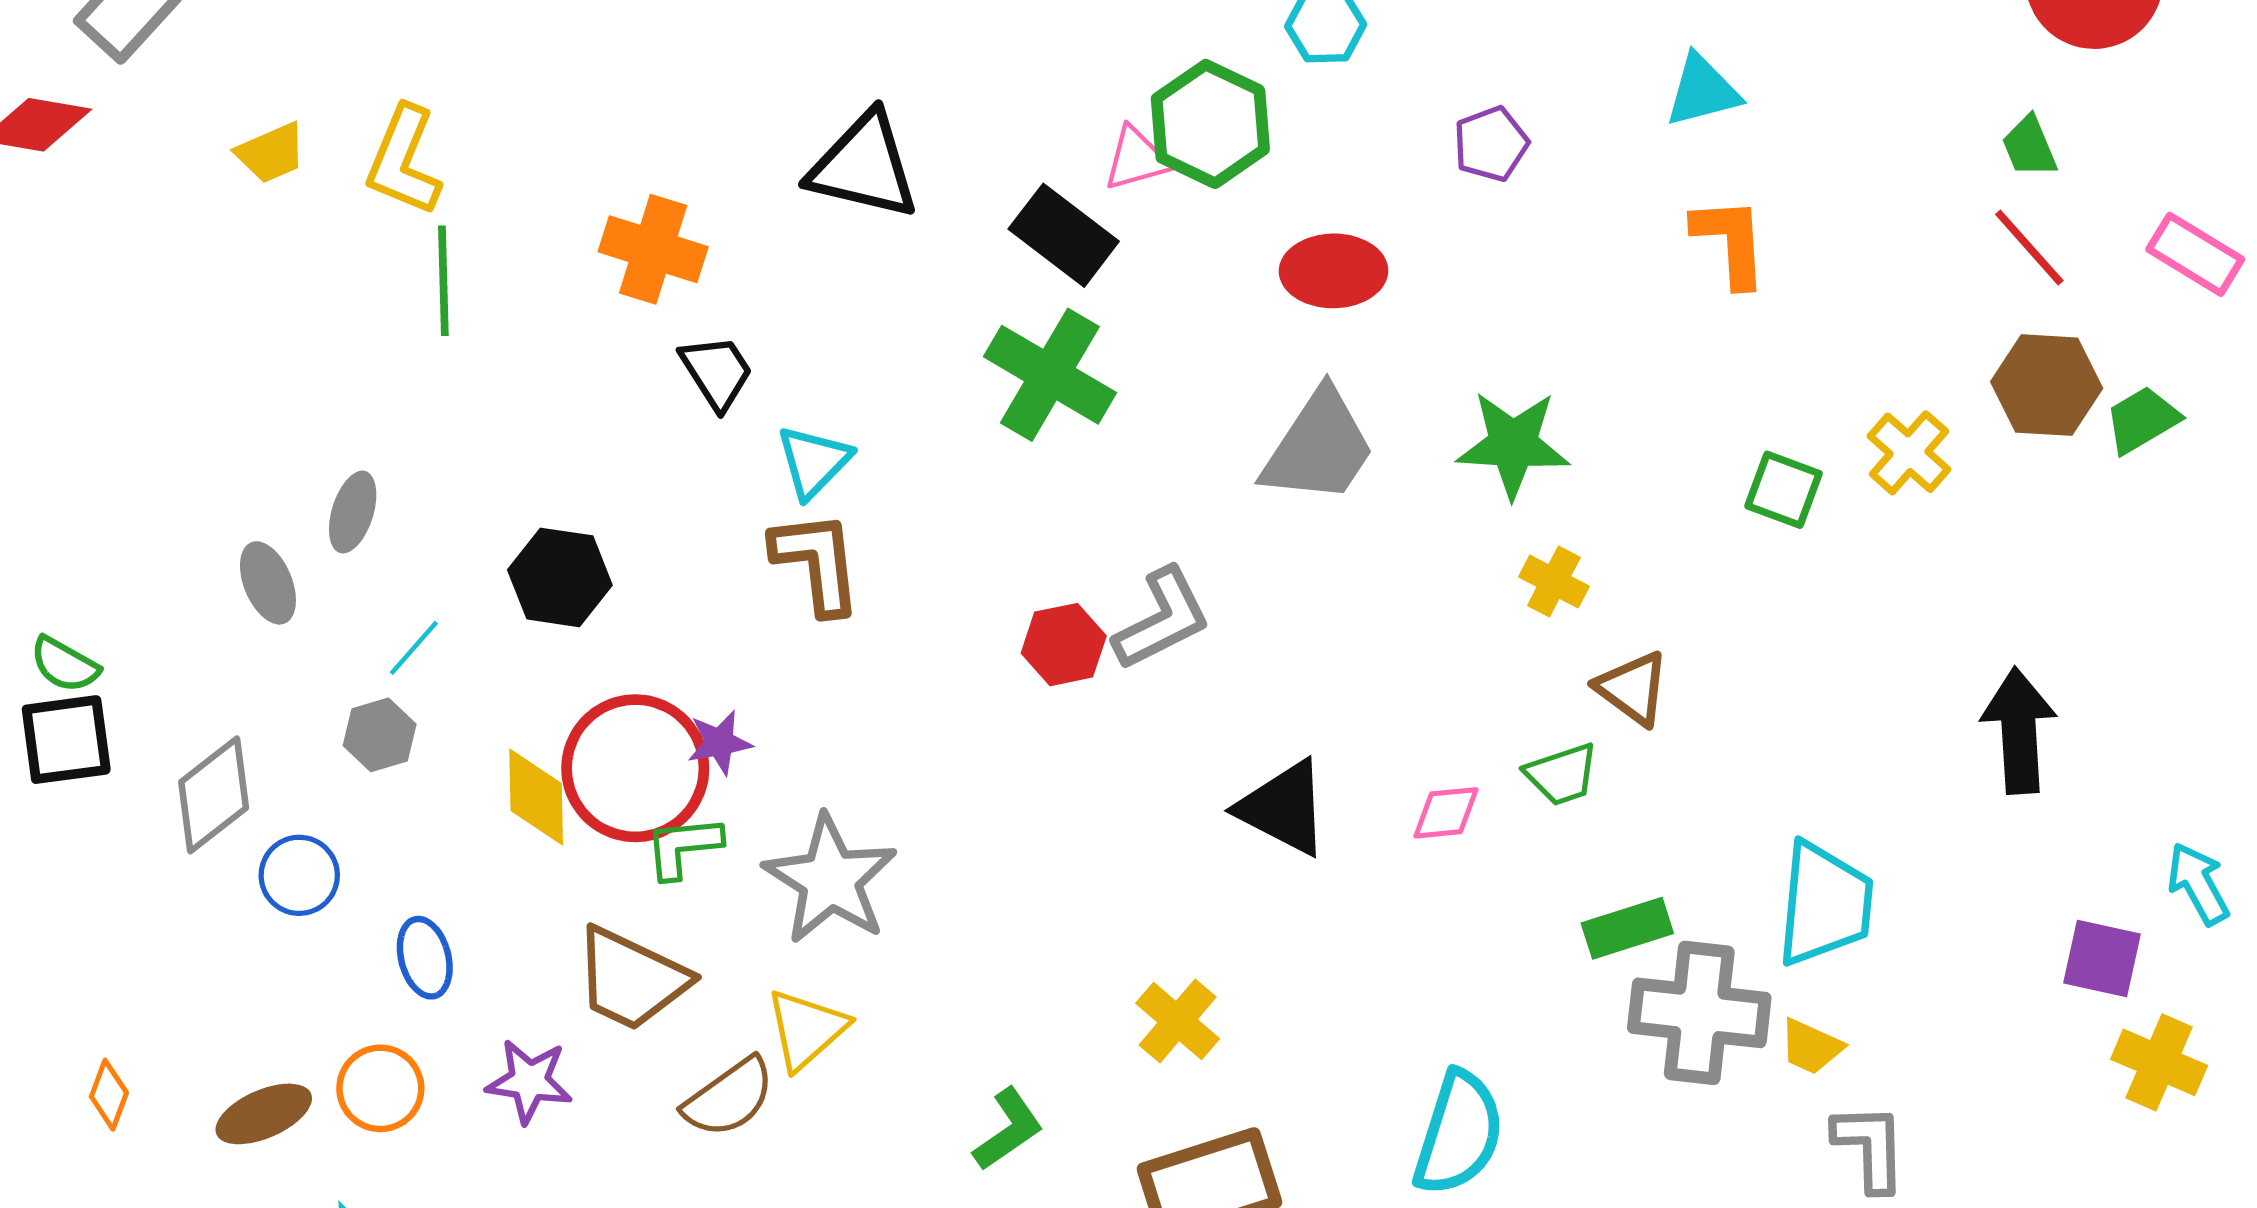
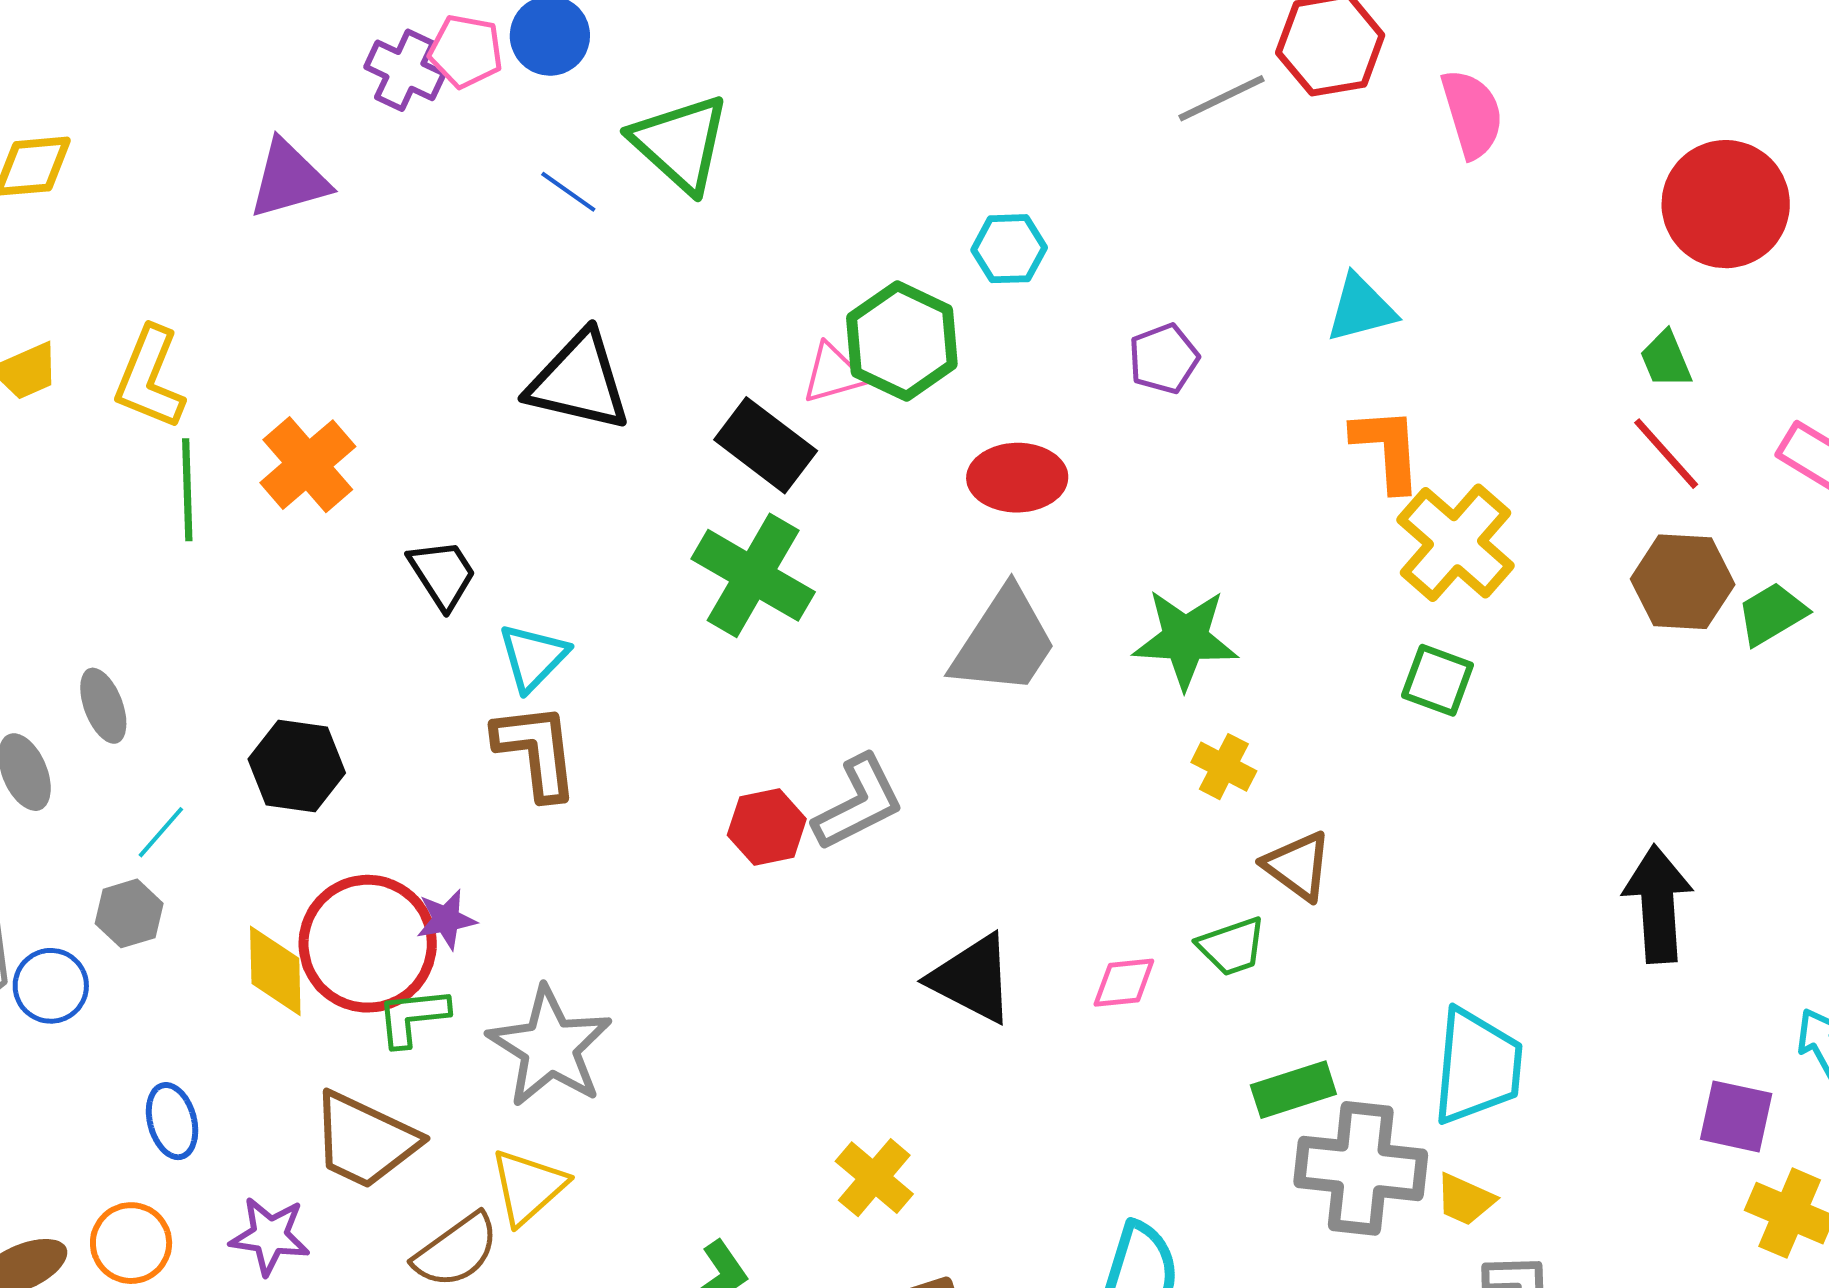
orange cross: (653, 249) -> (308, 465), moved, turned 32
yellow cross: (1909, 453) -> (1456, 543), moved, size x1.5
gray ellipse: (353, 512) -> (103, 706), turned -38
blue circle: (299, 875) -> (51, 986), moved

